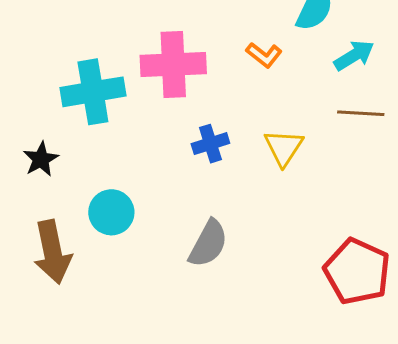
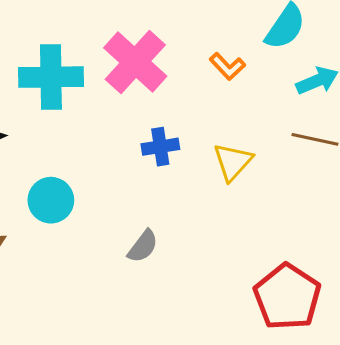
pink cross: (173, 65) -> (135, 62), turned 36
gray semicircle: (208, 244) -> (143, 246), size x0.7

